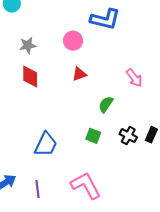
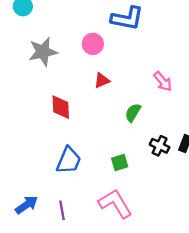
gray star: (28, 45) -> (43, 52), size x1.5
red diamond: (30, 77) -> (61, 107), moved
green square: (93, 136) -> (120, 163), moved, turned -35

